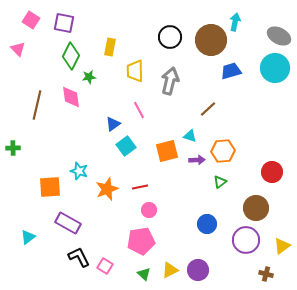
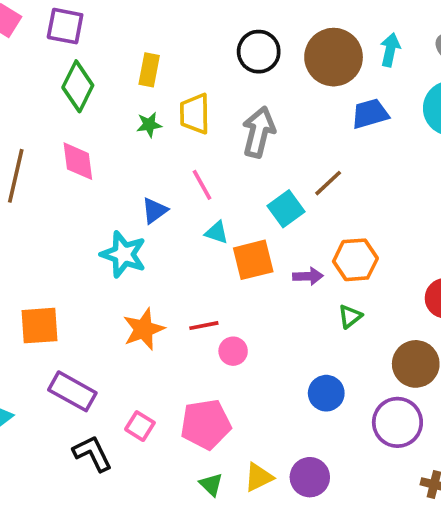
cyan arrow: (235, 22) -> (390, 50), moved
green star: (89, 77) -> (149, 125), moved
cyan triangle: (190, 136) -> (217, 232), moved
cyan square: (126, 146) -> (286, 209), moved
cyan star: (79, 171) -> (123, 254), moved, size x1.4
pink circle: (149, 210) -> (233, 351), moved
pink square: (105, 266) -> (140, 426), moved

